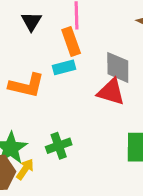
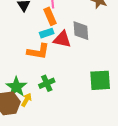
orange L-shape: (27, 85) -> (38, 51), moved
red triangle: (111, 92) -> (62, 39), moved

